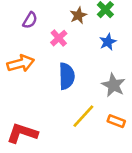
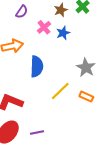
blue star: (108, 42) -> (63, 33), moved
blue semicircle: (67, 76) -> (37, 66), moved

